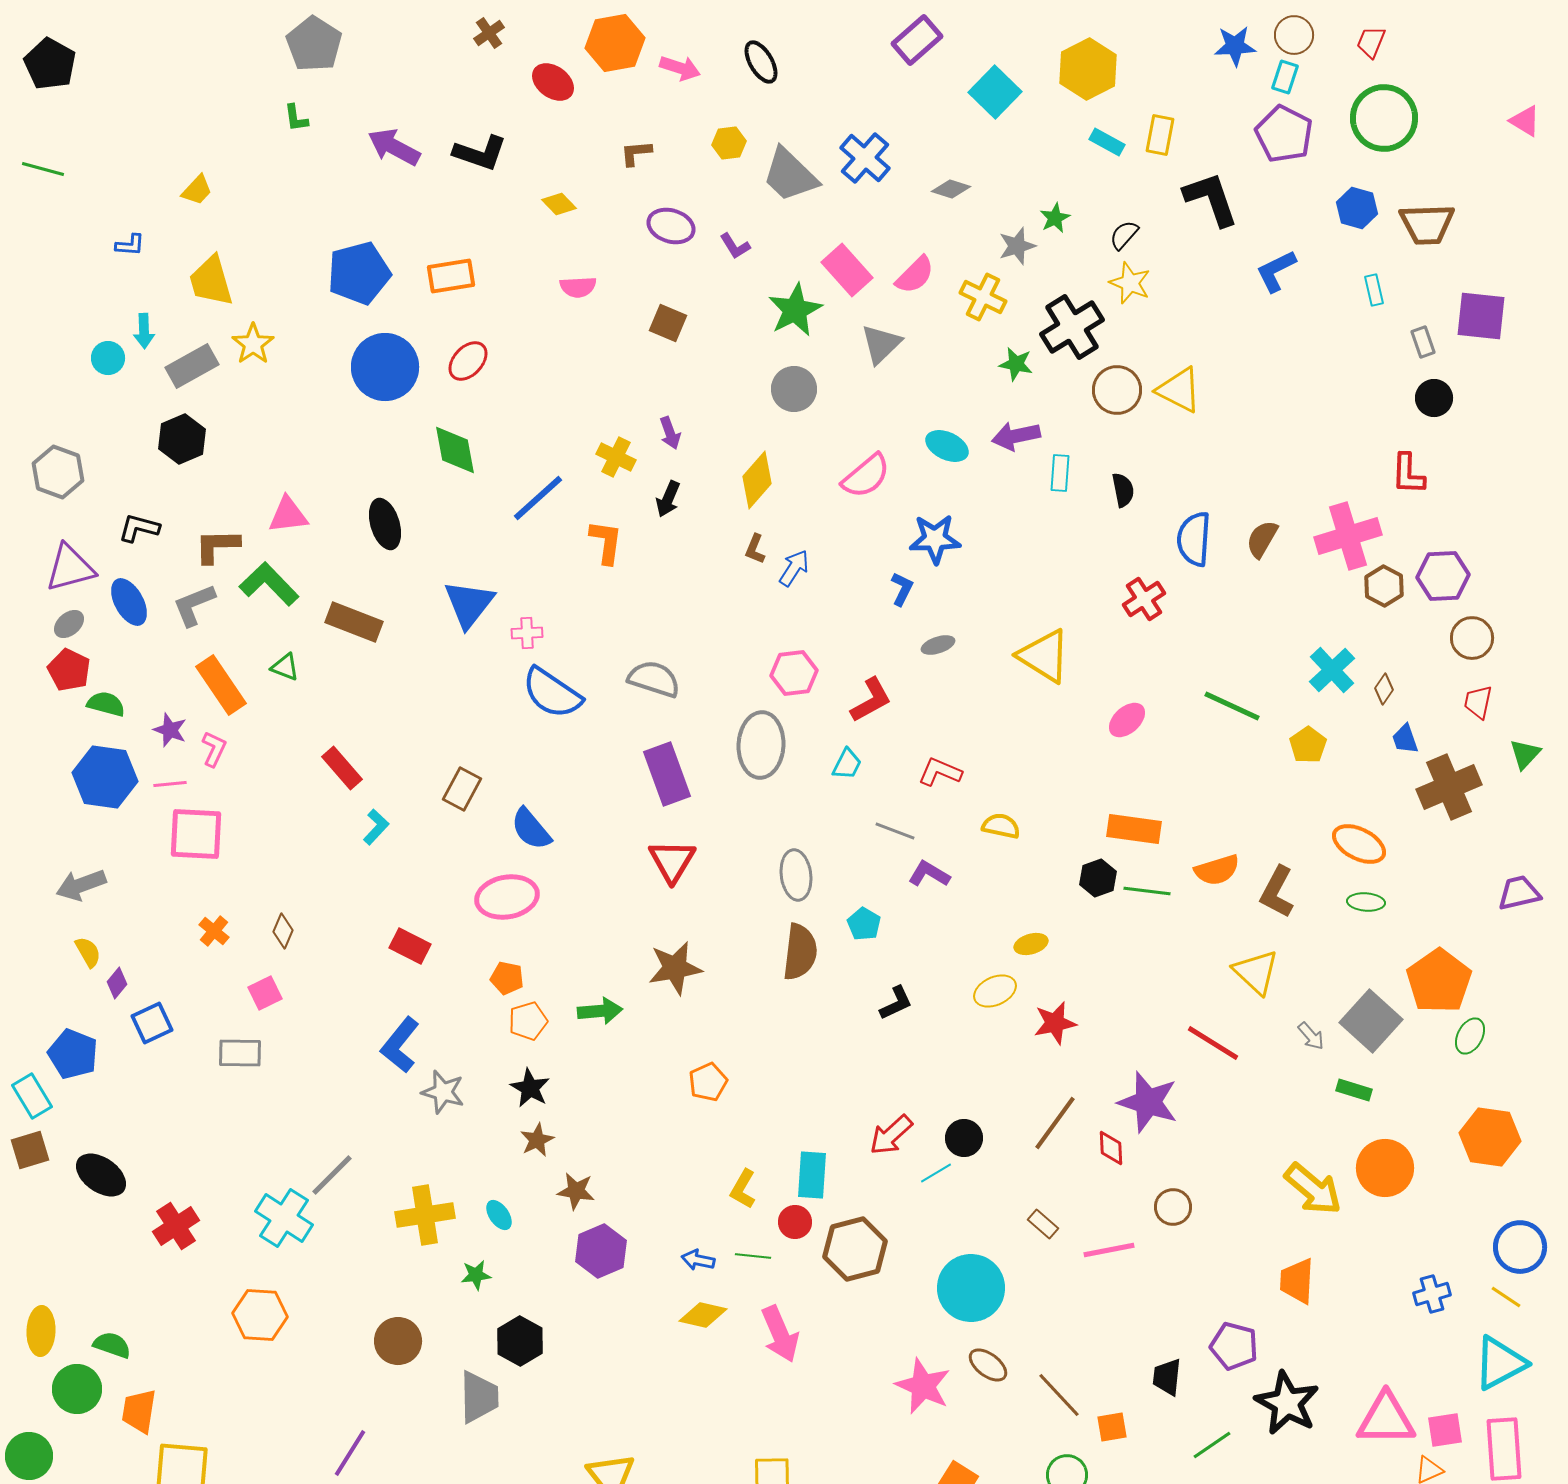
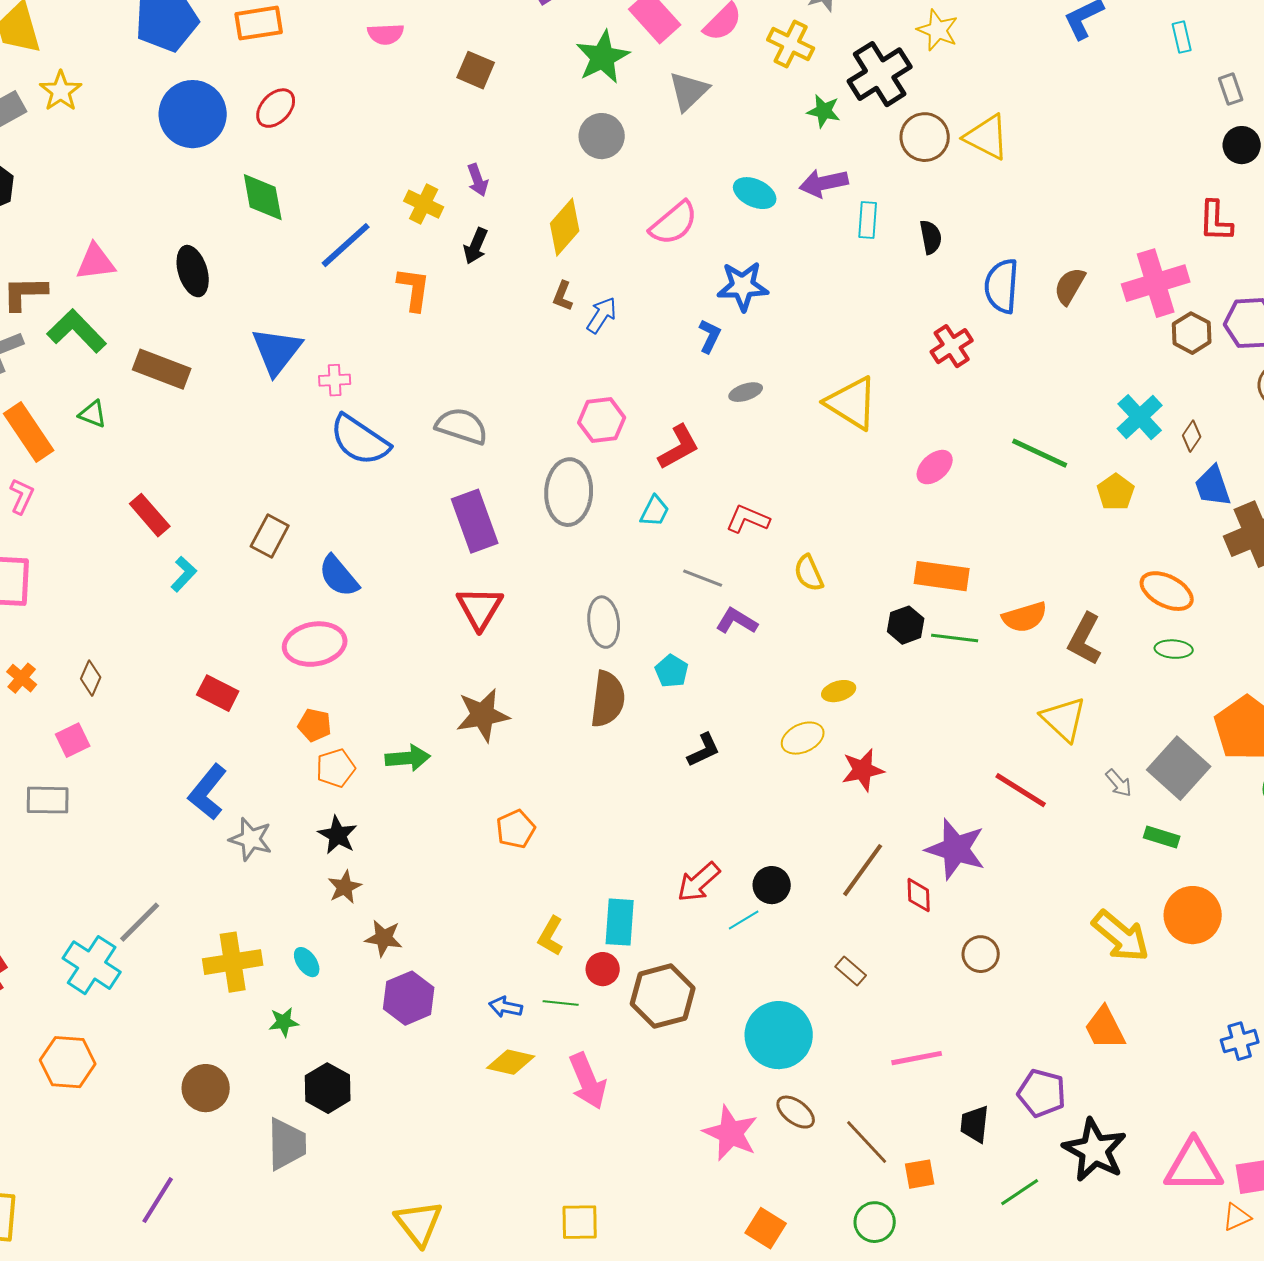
blue trapezoid: (1405, 739) -> (1213, 486), size x1.4
yellow semicircle: (1001, 826) -> (809, 573), turned -126
pink line: (1109, 1250) -> (917, 1058), moved
orange trapezoid: (1297, 1281) -> (1105, 1028), turned -30

